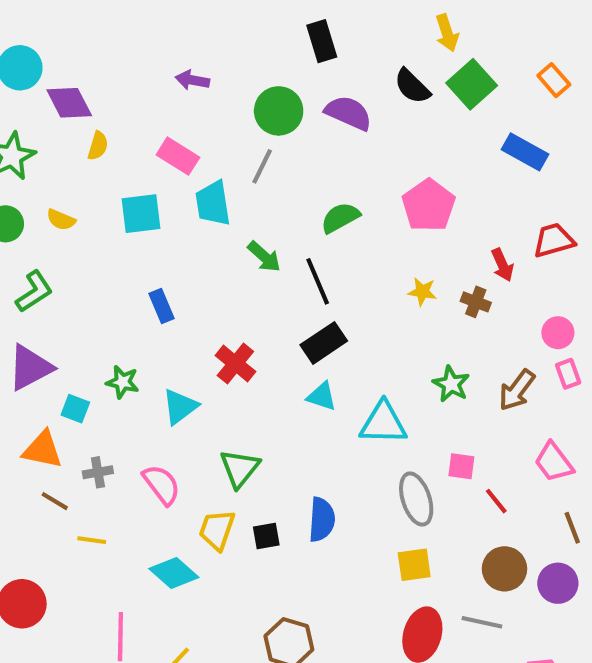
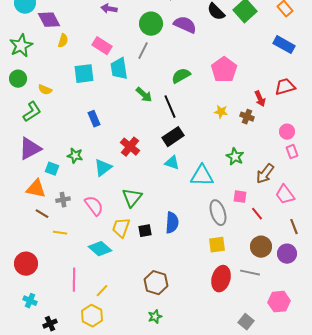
blue rectangle: (525, 152) -> (284, 45), moved
yellow semicircle: (61, 220) -> (45, 90), moved
brown arrow: (517, 390) -> (265, 174), moved

